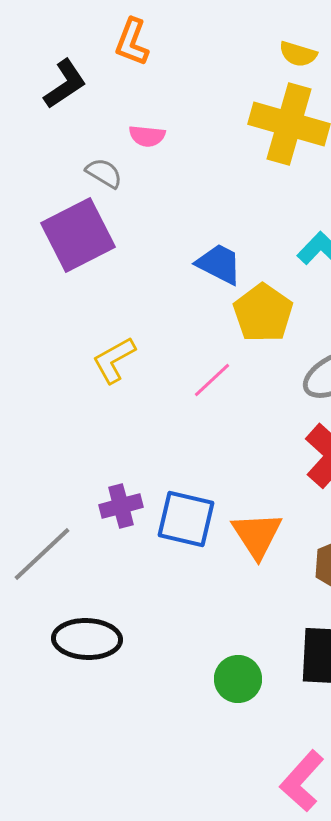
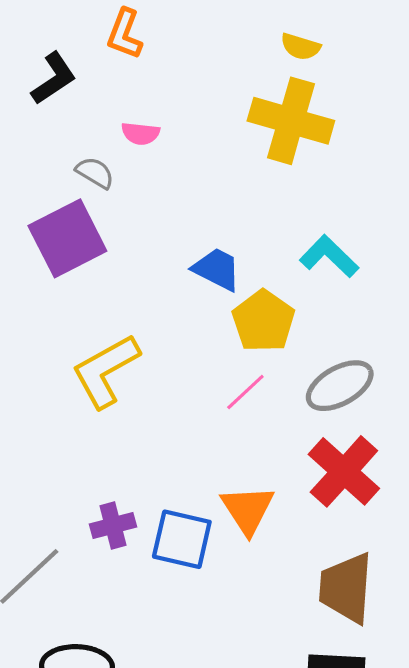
yellow L-shape: (114, 360) -> (106, 371), size x1.5
pink line: (212, 380) -> (245, 392), moved
orange triangle: (257, 535) -> (248, 510), moved

